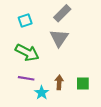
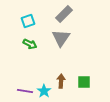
green arrow: (27, 52) -> (30, 44), moved, size x0.6
purple line: (26, 78) -> (25, 91), moved

